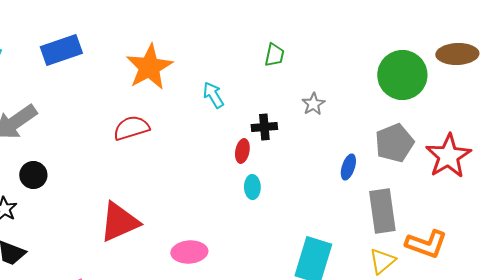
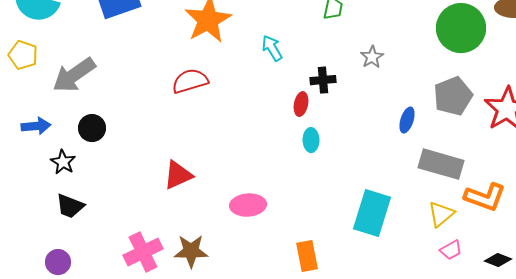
gray rectangle: (382, 211) -> (441, 164), turned -66
red triangle: (119, 222) -> (178, 175), size x0.7

